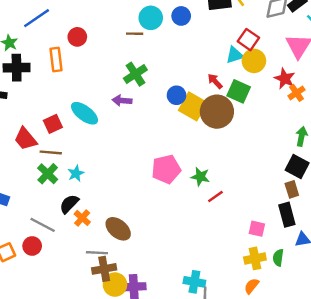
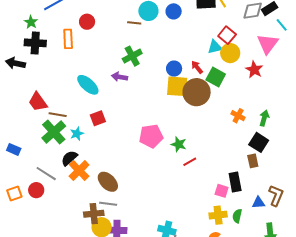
orange cross: (297, 93) -> (238, 116), moved, turned -32
blue circle: (176, 95) -> (174, 69), moved
yellow square: (193, 106) -> (177, 86), turned -30
red square: (53, 124) -> (98, 118), moved
green cross: (48, 174) -> (54, 132), size x1.4
black rectangle: (287, 215) -> (235, 182), moved
orange cross: (82, 218) -> (79, 170), size x1.5
gray line: (97, 253) -> (108, 204), moved

